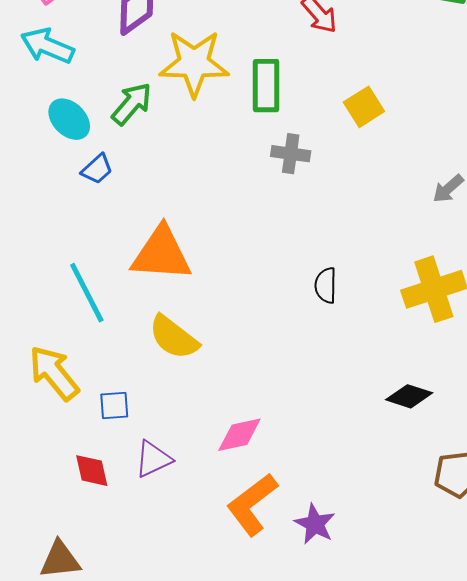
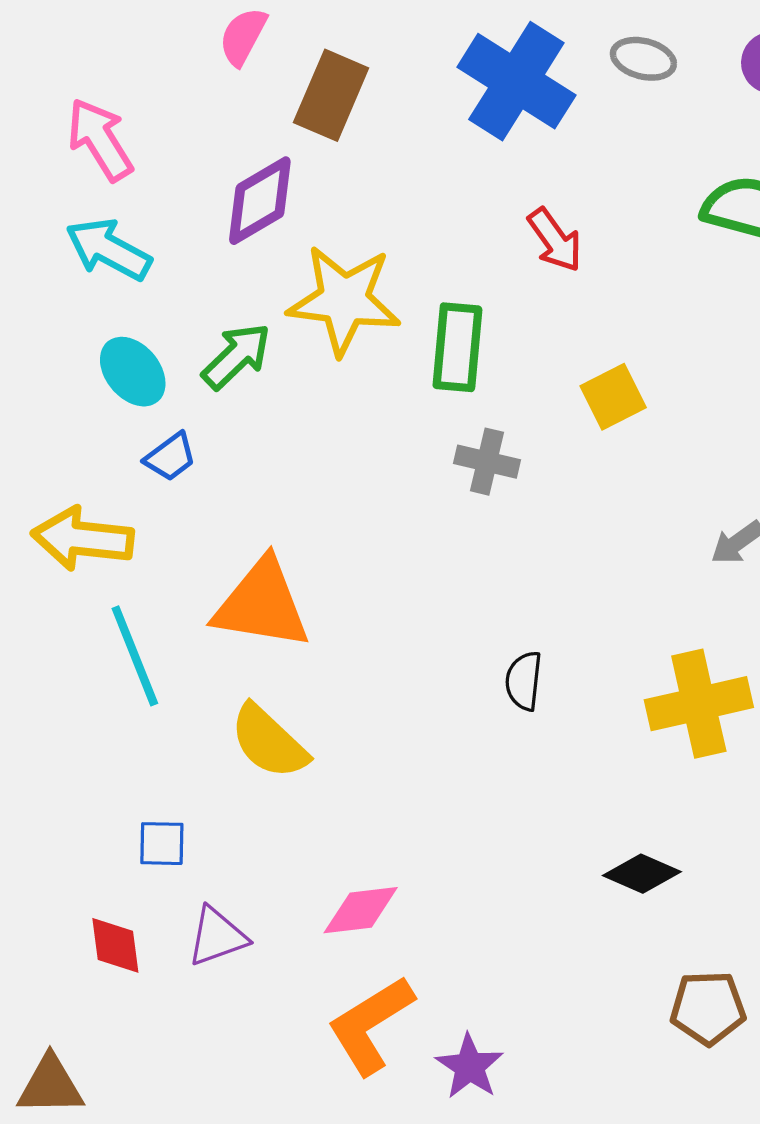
yellow arrow: (54, 373) -> (83, 539), moved, turned -50

